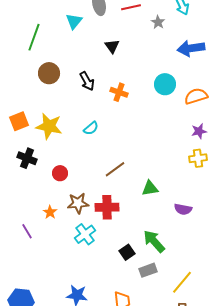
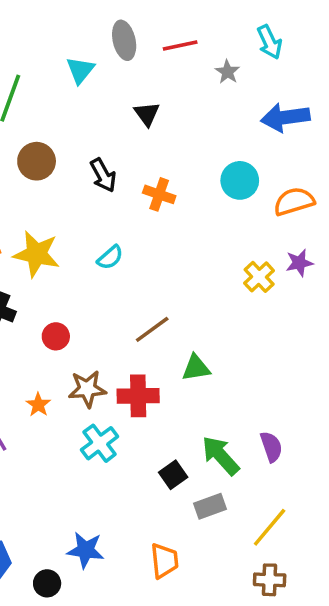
yellow cross: (198, 158) -> (259, 277), moved, turned -36
green triangle: (150, 188) -> (196, 368), moved
purple semicircle: (183, 209) -> (271, 447), moved, turned -120

